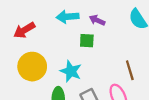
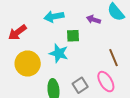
purple arrow: (97, 20) -> (93, 20), moved
cyan star: (71, 71) -> (59, 53), moved

